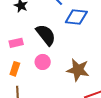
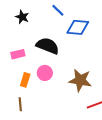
black semicircle: (46, 35) -> (48, 46), turned -30
orange rectangle: (15, 69) -> (25, 80), moved

